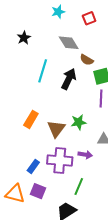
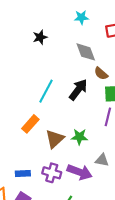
cyan line: (43, 71) -> (46, 91), moved
purple arrow: (85, 155) -> (80, 172), size x1.6
purple cross: (60, 160) -> (52, 173), size x0.7
blue rectangle: (33, 166) -> (23, 173), turned 40

